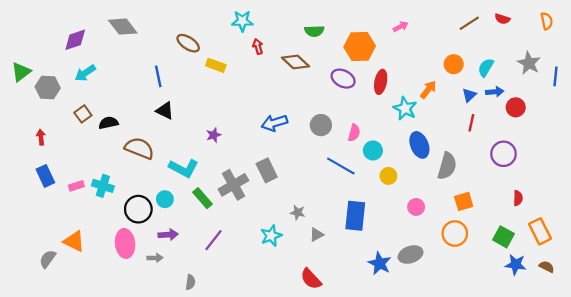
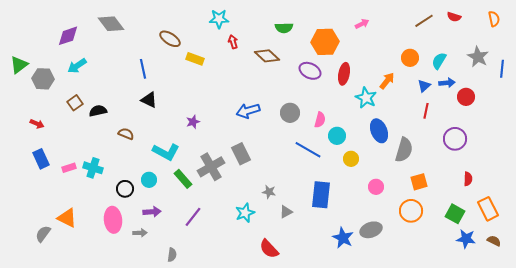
red arrow: (41, 137) -> (37, 124), turned 120
brown semicircle: (139, 148) -> (126, 134), size x0.6
black circle: (138, 209) -> (125, 189), size x0.7
red semicircle: (311, 279) -> (269, 249), moved

